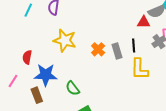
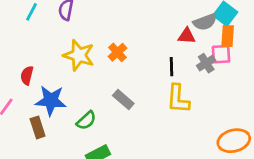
orange cross: (98, 49) -> (117, 52), moved
gray rectangle: (117, 51) -> (123, 100), moved, turned -35
green semicircle: (73, 88) -> (86, 120), turned -98

